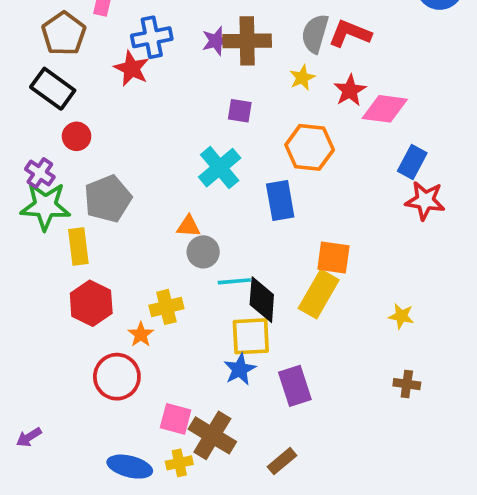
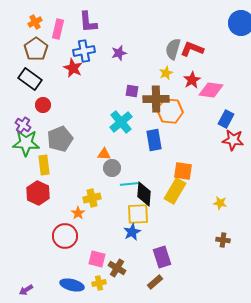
brown cross: (247, 41) -> (156, 99), moved
red hexagon: (91, 303) -> (38, 193), moved
purple rectangle: (295, 386) -> (162, 257), moved
brown cross: (212, 435) -> (117, 268), size x0.7
purple arrow: (29, 437) -> (26, 290), moved

